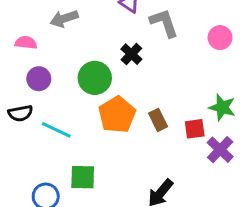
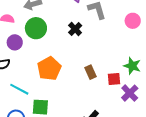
green circle: (95, 78) -> (36, 28), moved
orange pentagon: (117, 115) -> (49, 69), moved
cyan line: (56, 130) -> (19, 89), moved

